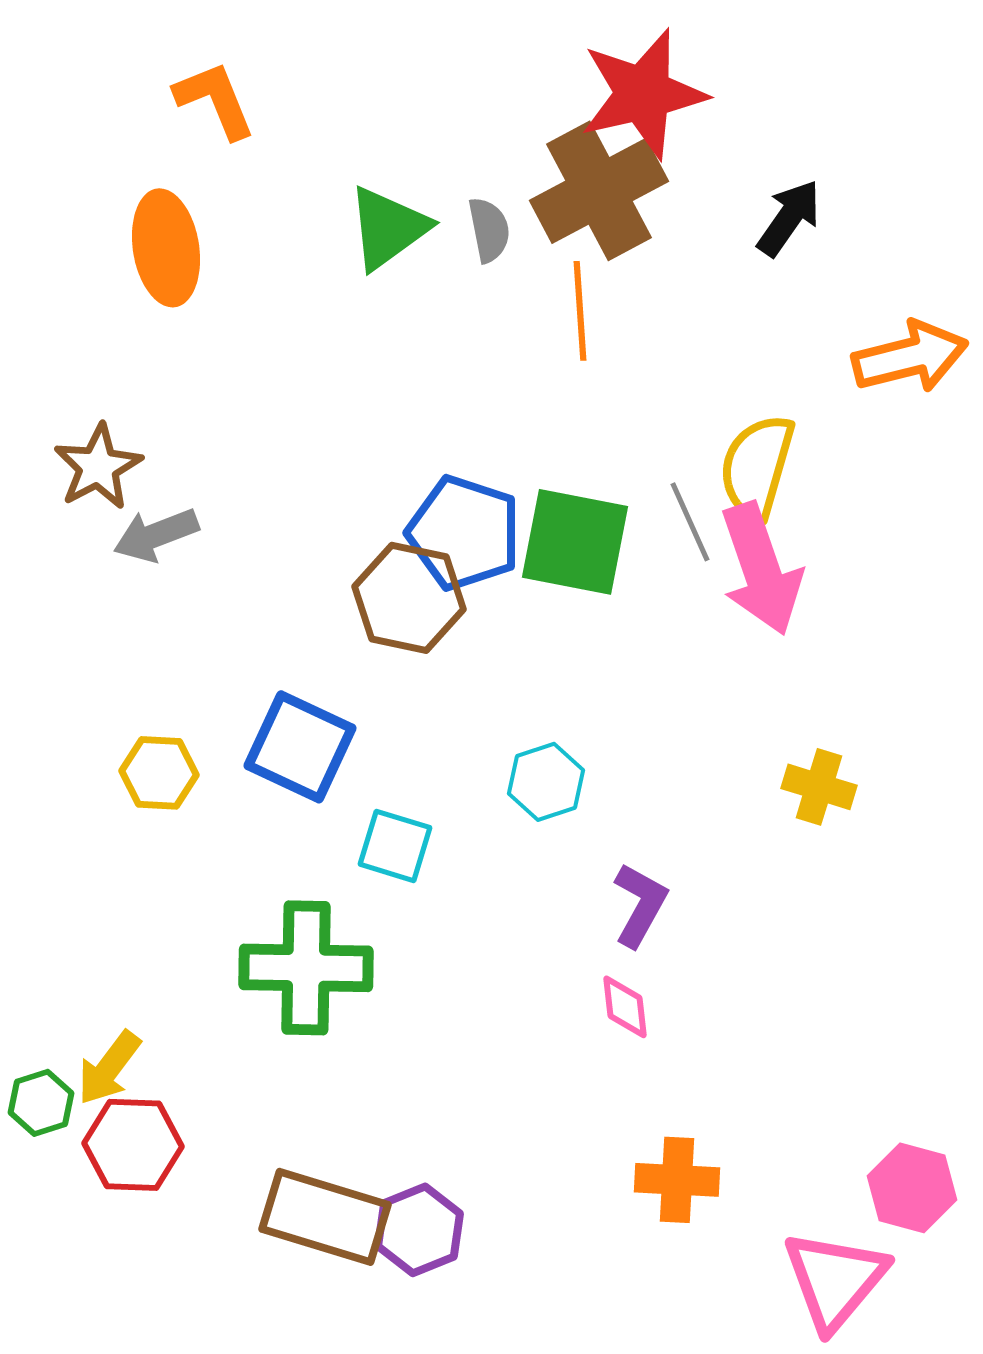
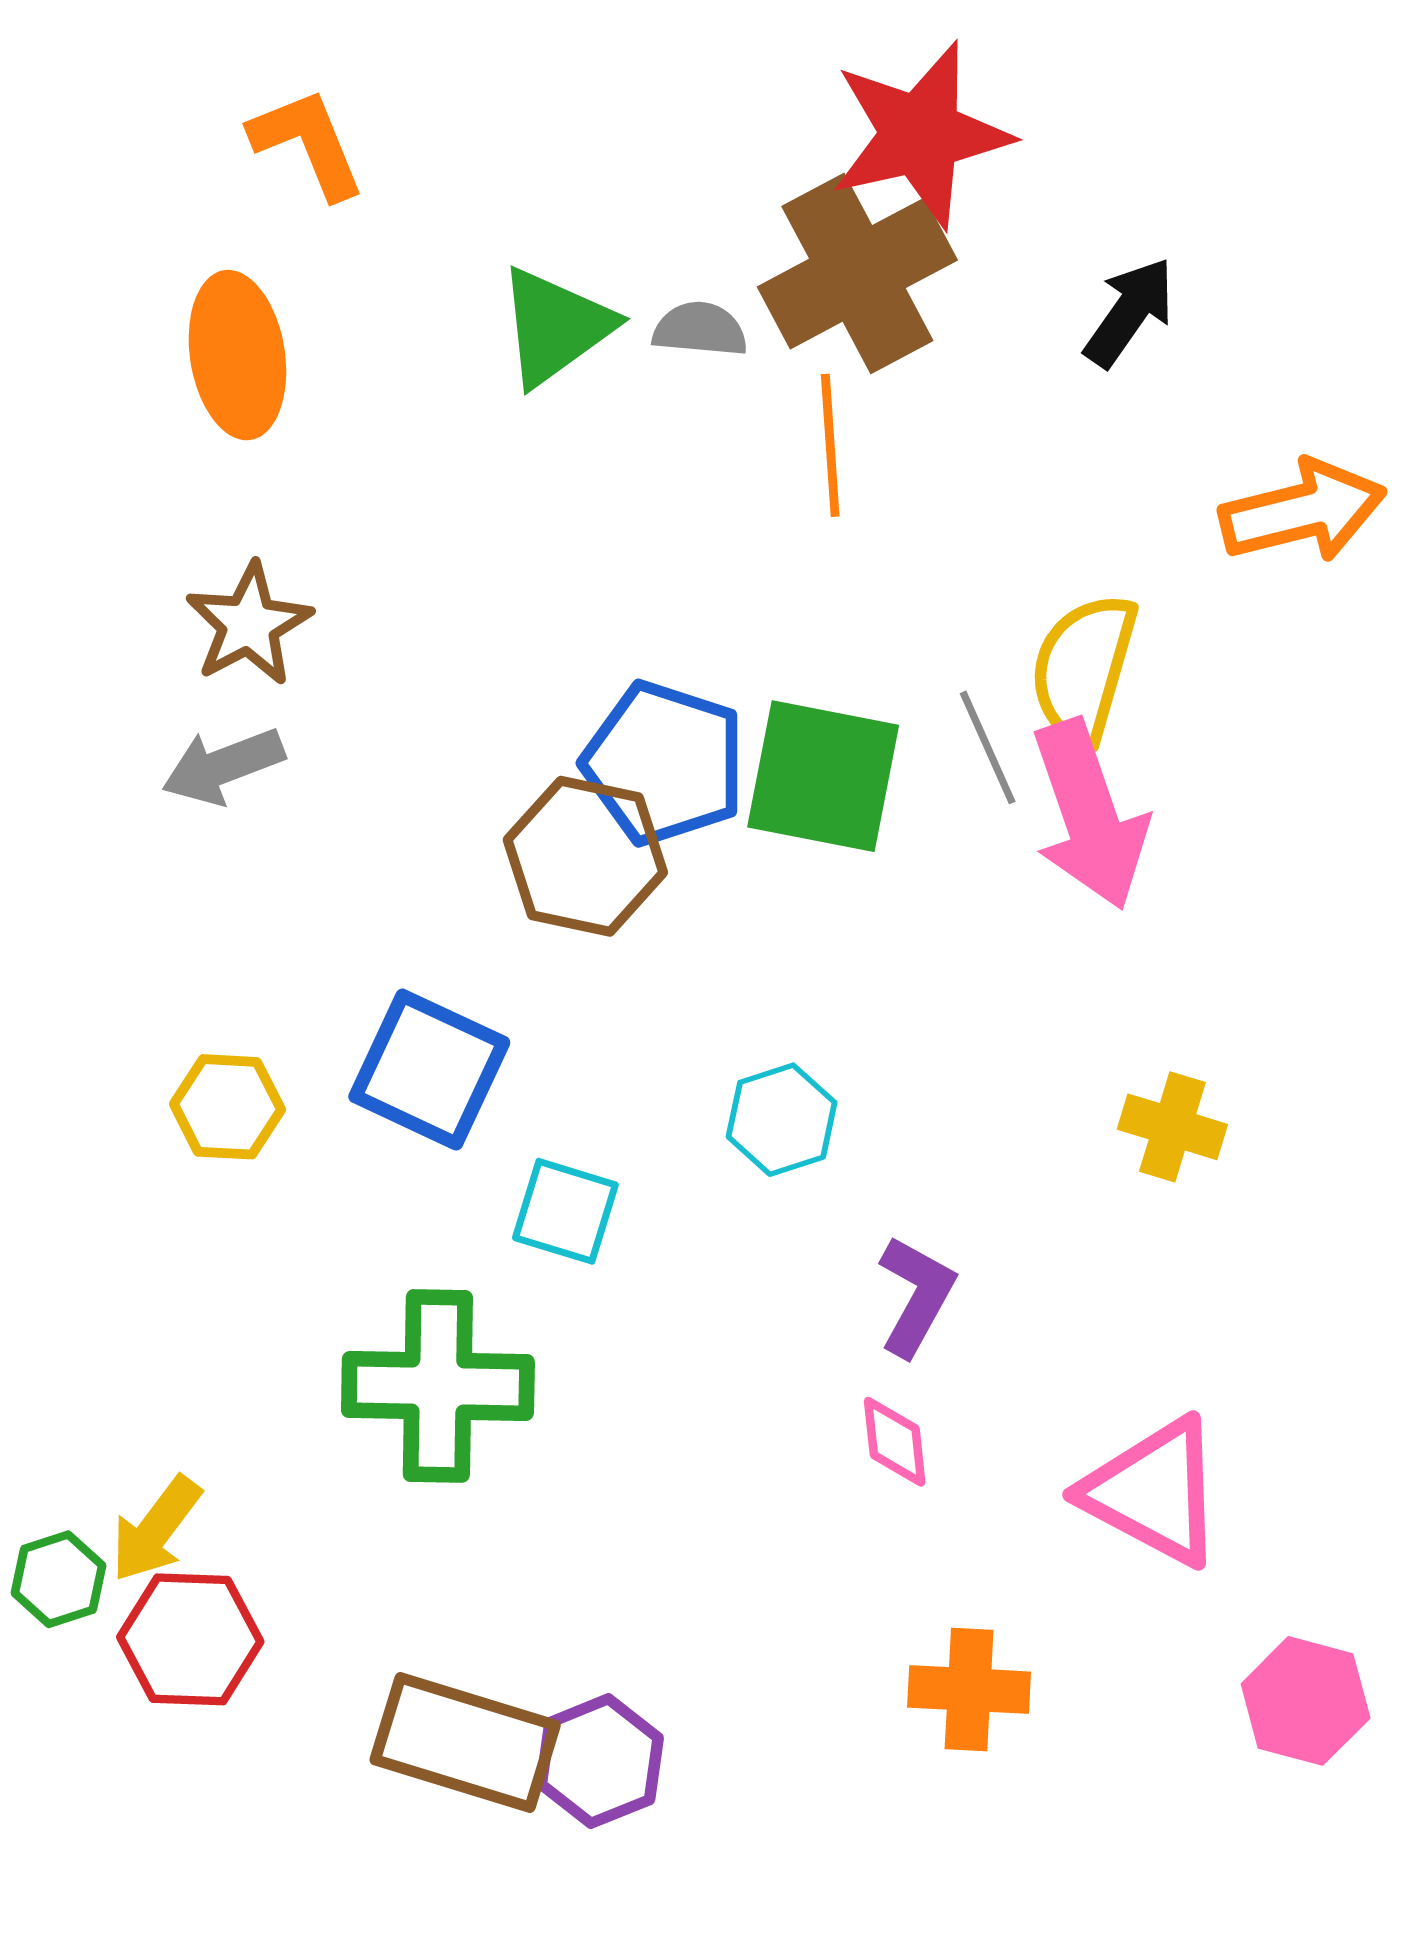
gray semicircle: (489, 230) -> (700, 329), turned -74
brown star: (98, 467) -> (249, 624), moved
pink triangle: (835, 1280) -> (1154, 1492), moved, turned -42

